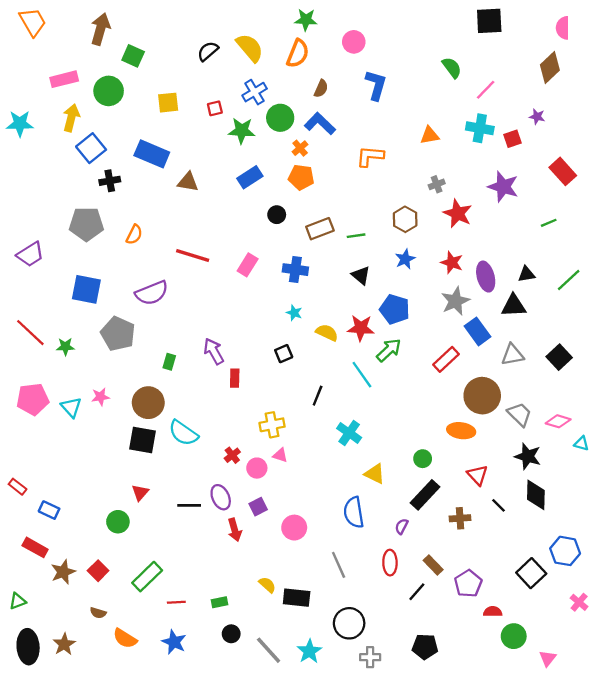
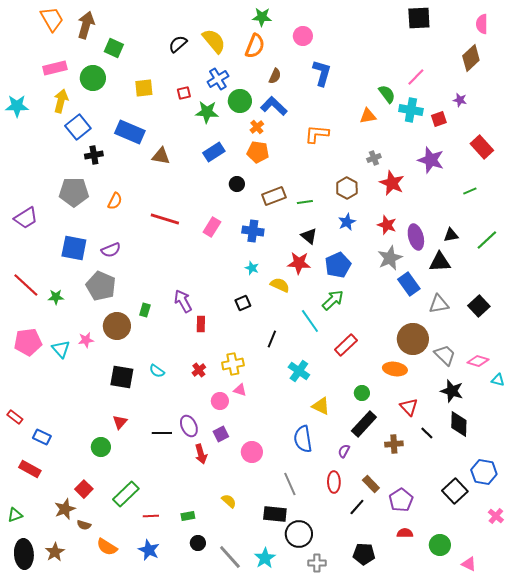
orange trapezoid: (33, 22) -> (52, 19), moved
green semicircle: (452, 68) -> (387, 94), moved
purple semicircle: (152, 293) -> (111, 250), moved, size x0.7
blue pentagon: (395, 309) -> (338, 265), turned 30
red star: (361, 328) -> (299, 263), moved
red rectangle: (446, 359) -> (346, 345), moved
brown circle: (148, 403) -> (117, 326), moved
cyan semicircle: (183, 433) -> (157, 371), size x0.6
red cross: (232, 455) -> (199, 370), moved
brown star: (63, 572) -> (65, 509), moved
black rectangle: (297, 598) -> (275, 514), moved
red semicircle: (493, 612) -> (405, 533), moved
pink triangle: (548, 658) -> (469, 564), turned -42

